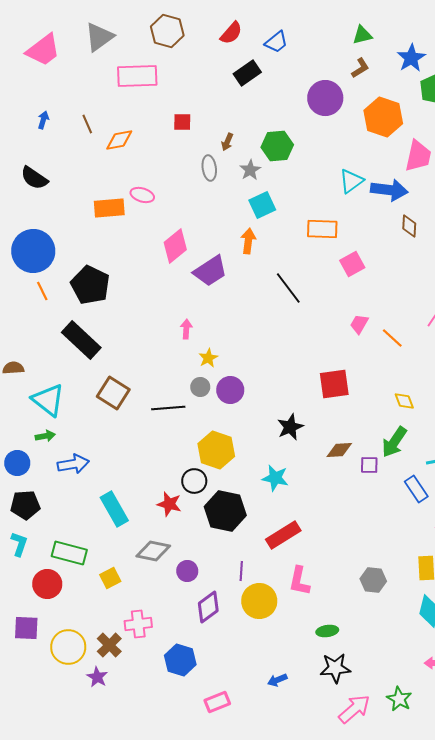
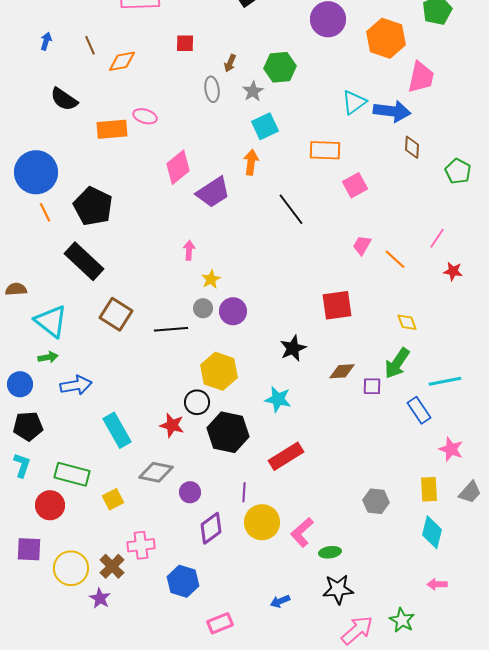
black semicircle: (34, 178) -> (64, 99), moved
pink L-shape: (299, 581) -> (302, 532), moved, turned 36

